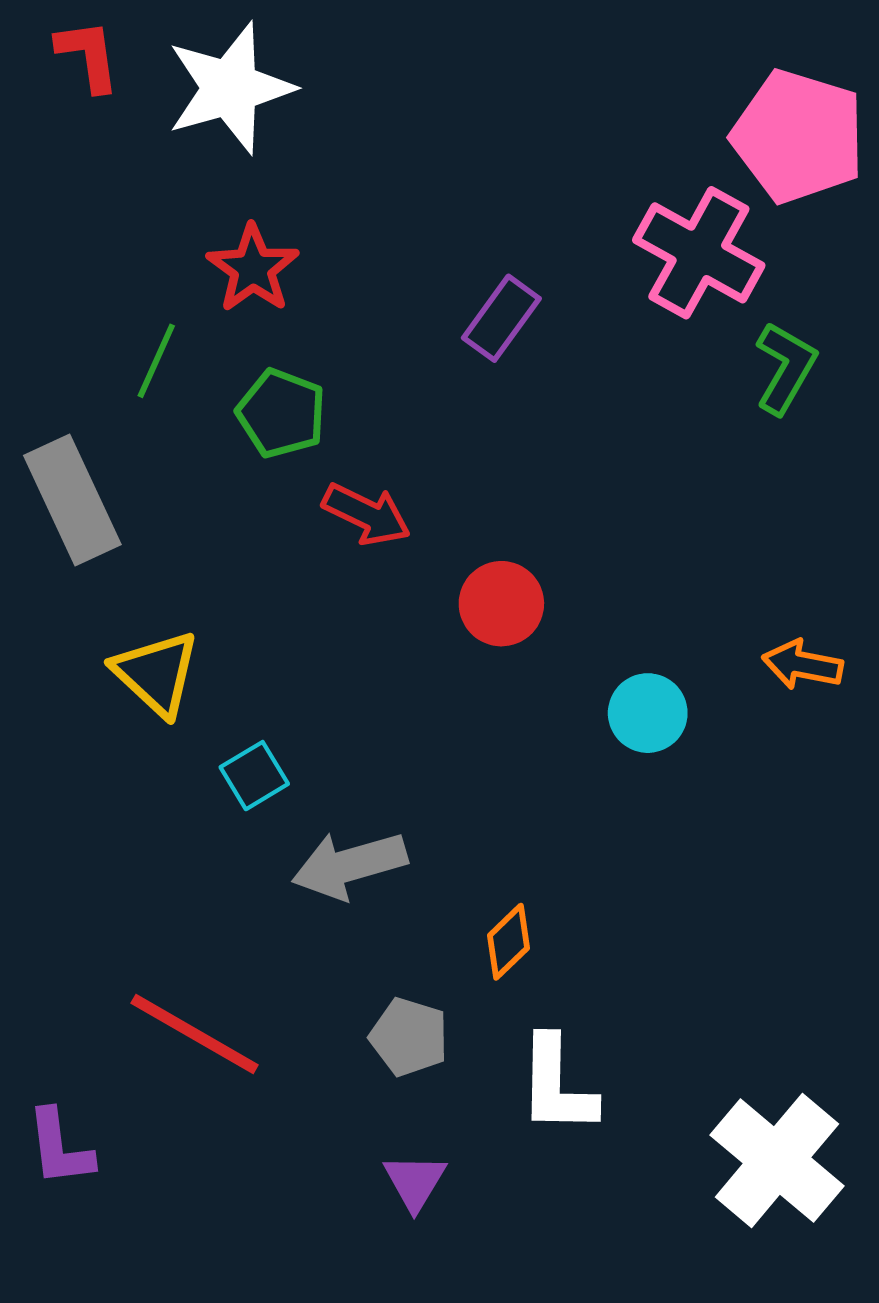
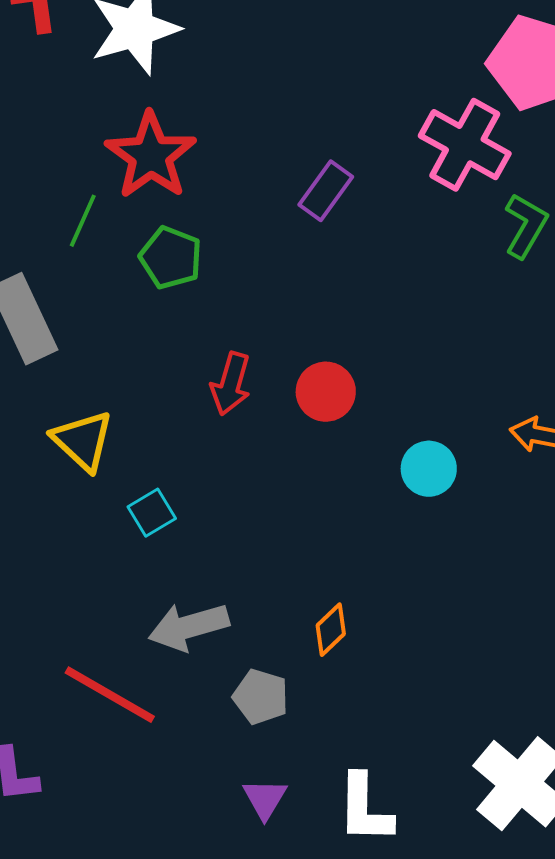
red star: (253, 268) -> (151, 156), size x1.4
red arrow: (366, 514) -> (231, 384), moved, turned 80
gray arrow: (349, 865) -> (189, 627), moved
white L-shape: (557, 1085) -> (365, 809), moved

